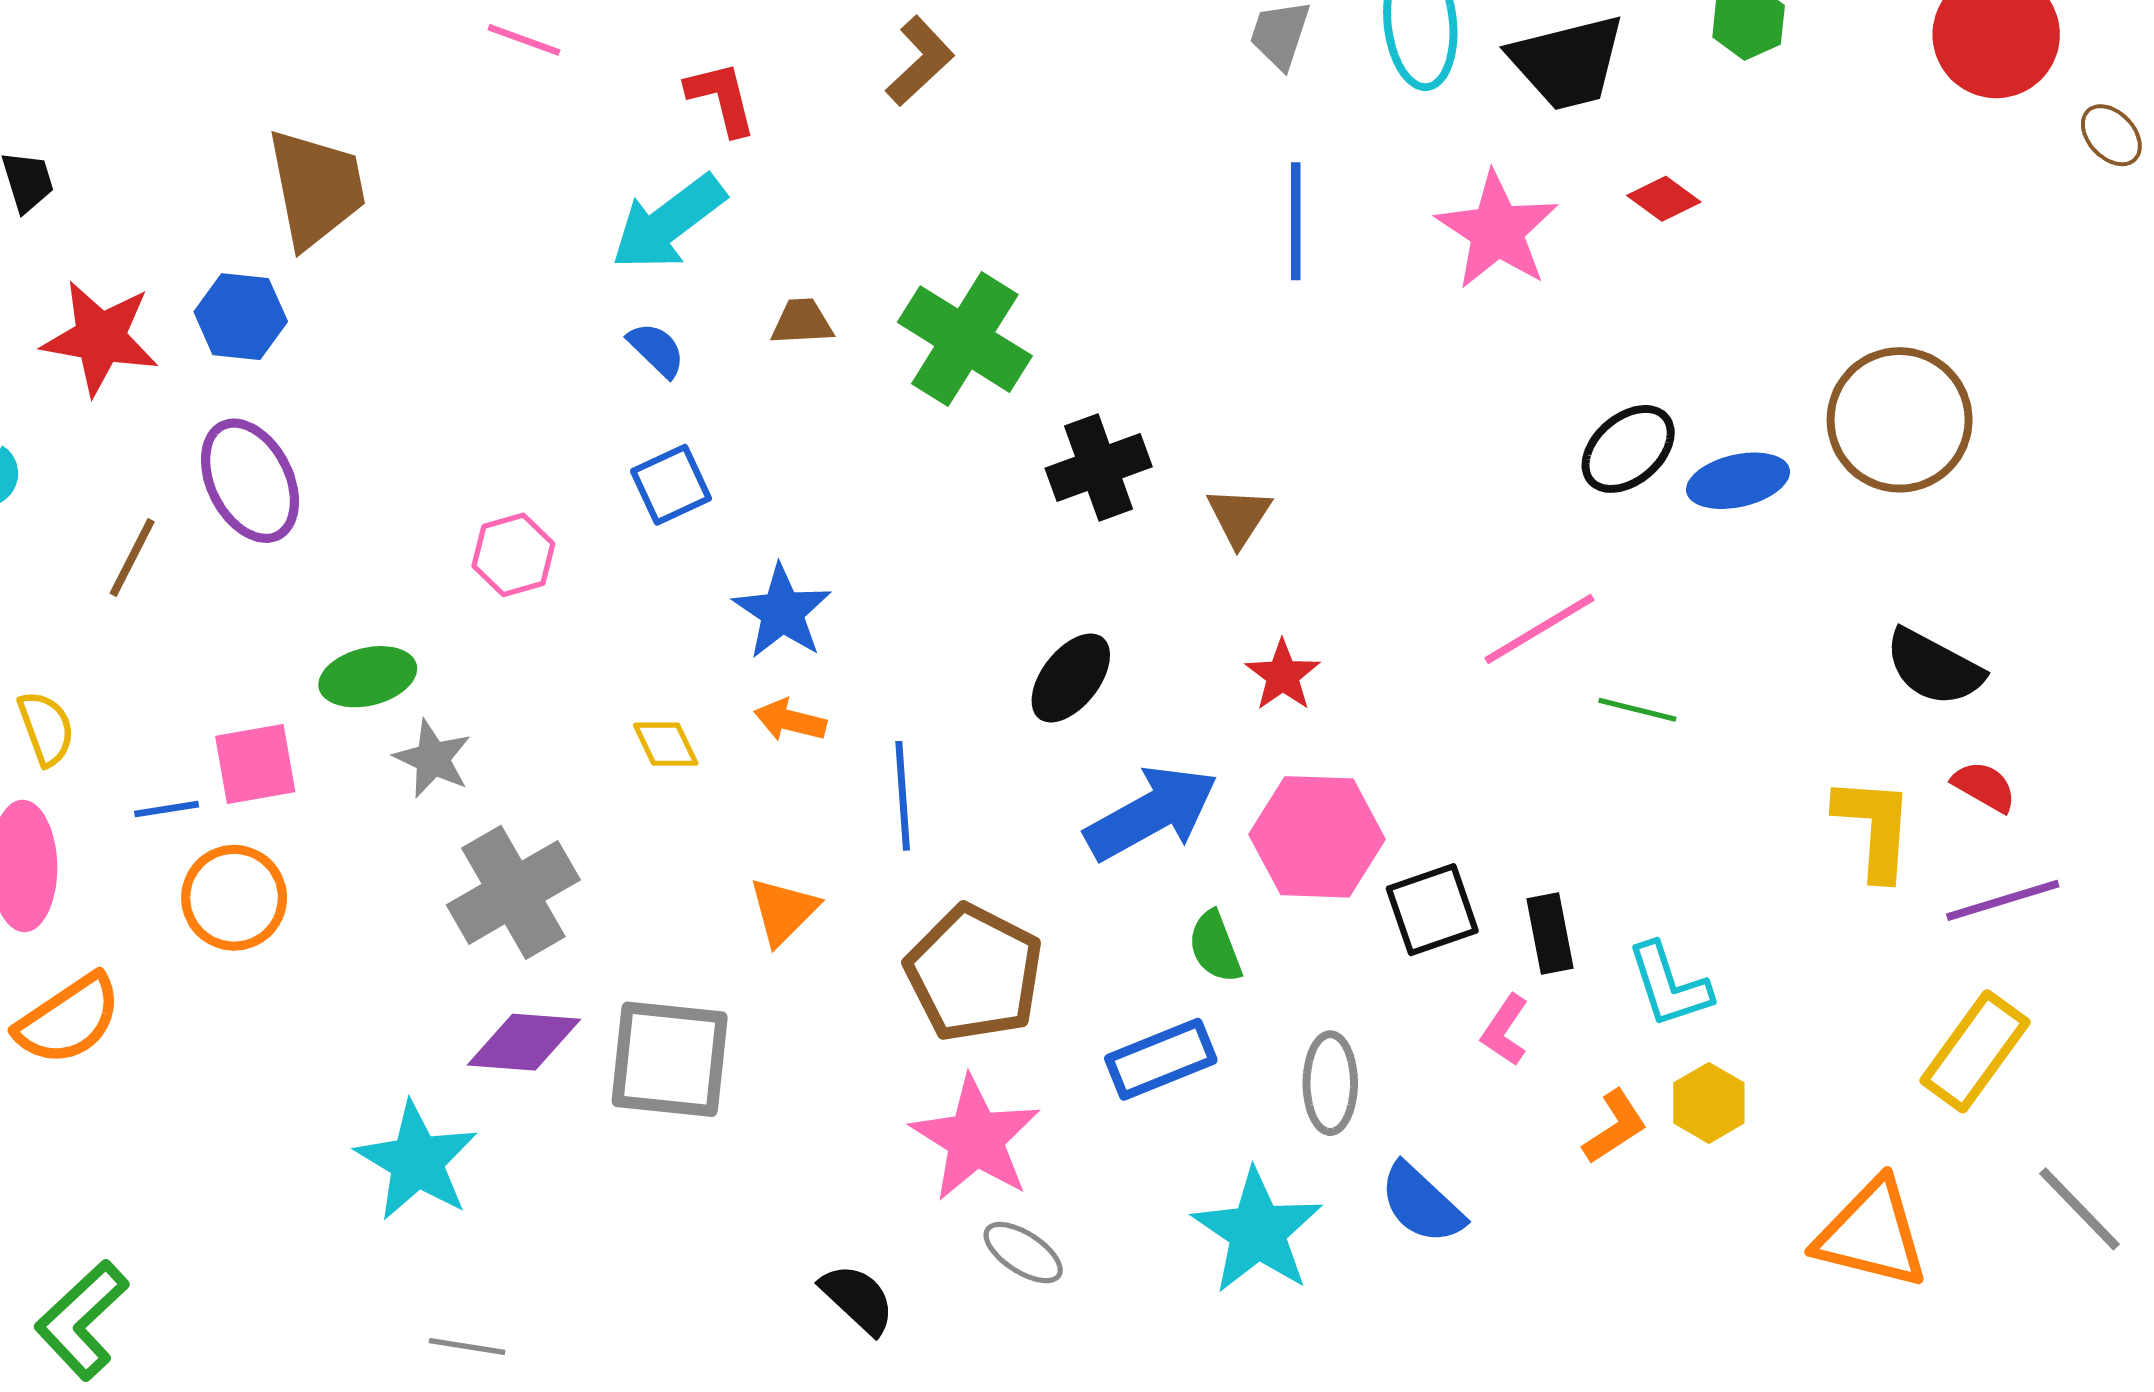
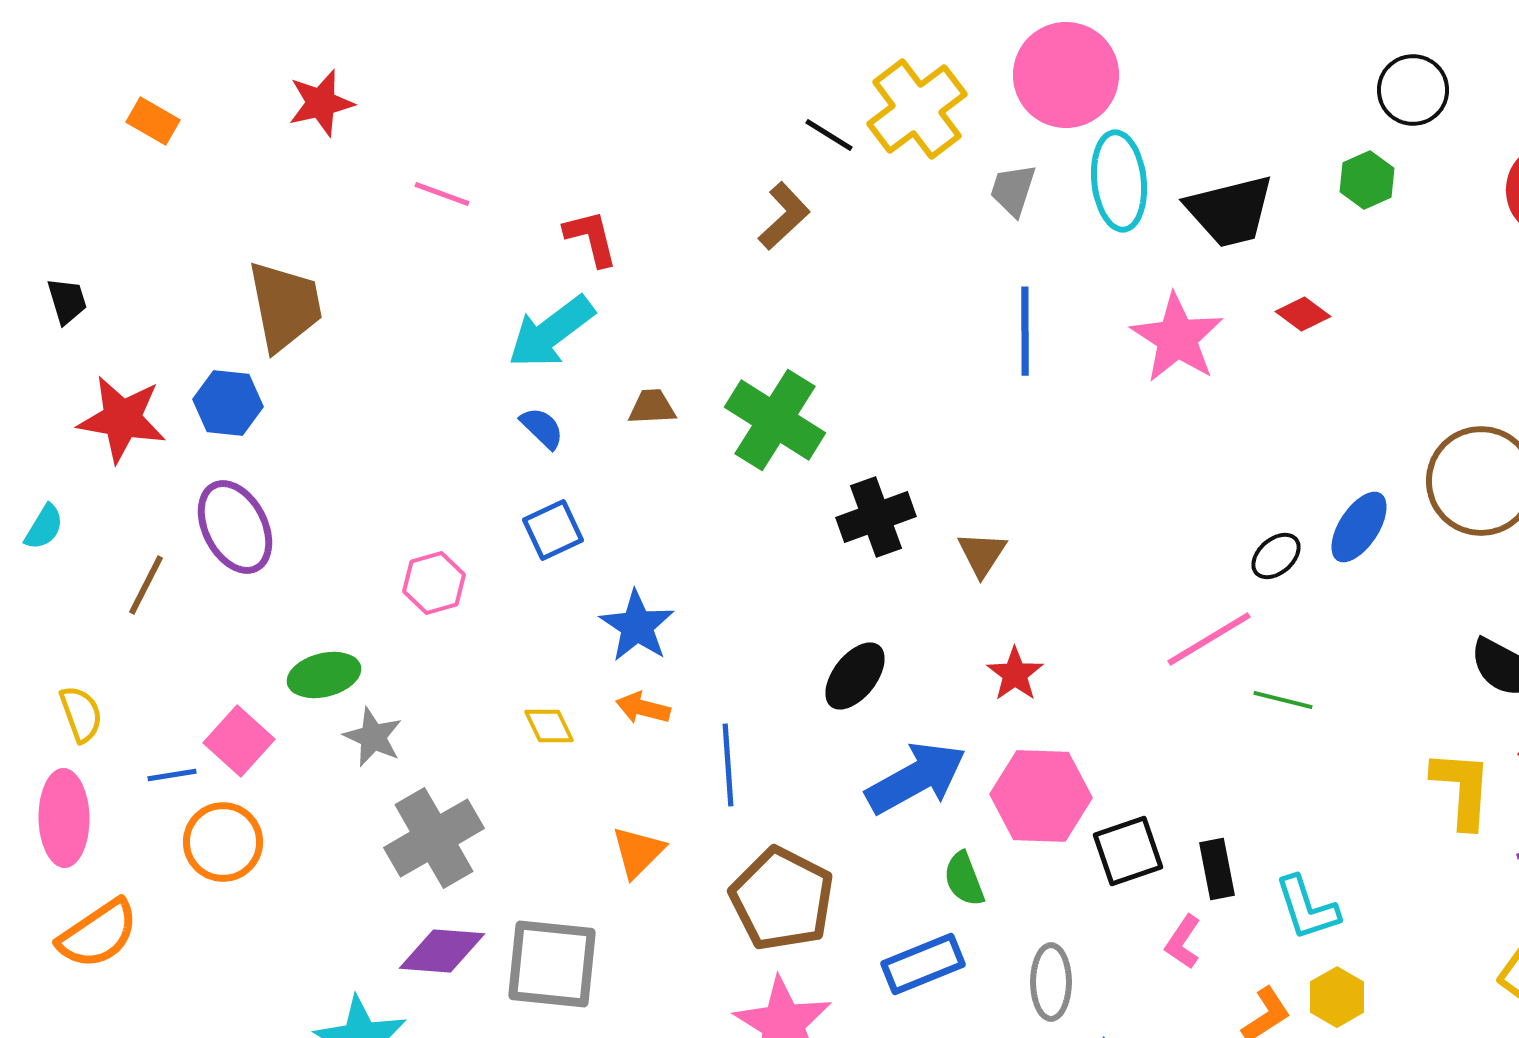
brown L-shape: (920, 61) -> (784, 216), moved
black ellipse: (1628, 449) -> (1276, 556), moved, size x0.7
blue ellipse: (1738, 481) -> (1359, 527), turned -44
pink square: (255, 764) -> (239, 741), turned -38

